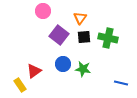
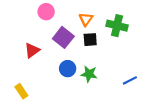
green cross: (108, 38) -> (117, 26), moved
red triangle: (34, 71) -> (32, 50), moved
blue line: (121, 83) -> (130, 80), moved, turned -40

